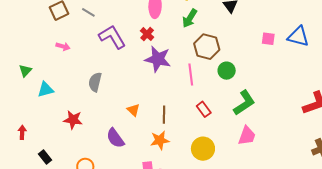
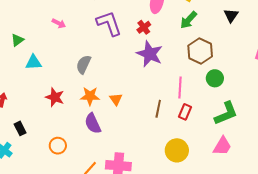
pink line: (191, 75) -> (180, 87), moved
red rectangle: (204, 109) -> (185, 112), turned 49
brown line: (164, 115) -> (158, 109), moved
orange star: (160, 140) -> (90, 96), moved

